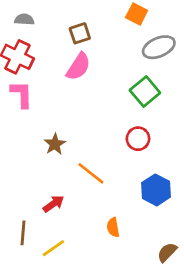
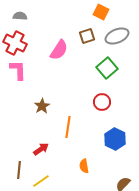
brown square: (80, 33) -> (87, 36), moved
orange line: (91, 173) -> (68, 127), turned 60

